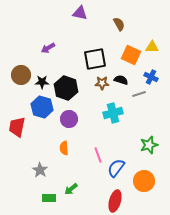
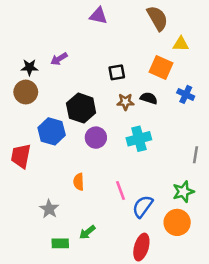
brown semicircle: (119, 24) -> (157, 18), moved, size x1.5
yellow triangle: (152, 47) -> (181, 44), moved
black square: (95, 59) -> (117, 72), size x0.6
black star: (42, 82) -> (29, 67), moved
gray line: (139, 94) -> (196, 155), moved, turned -64
purple circle: (69, 119) -> (96, 138), moved
green star: (149, 145) -> (183, 192), moved

